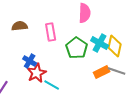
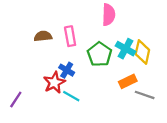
brown semicircle: (20, 26) -> (43, 36), moved
blue cross: (30, 61) -> (67, 70), moved
gray line: (117, 71) -> (145, 95), moved

